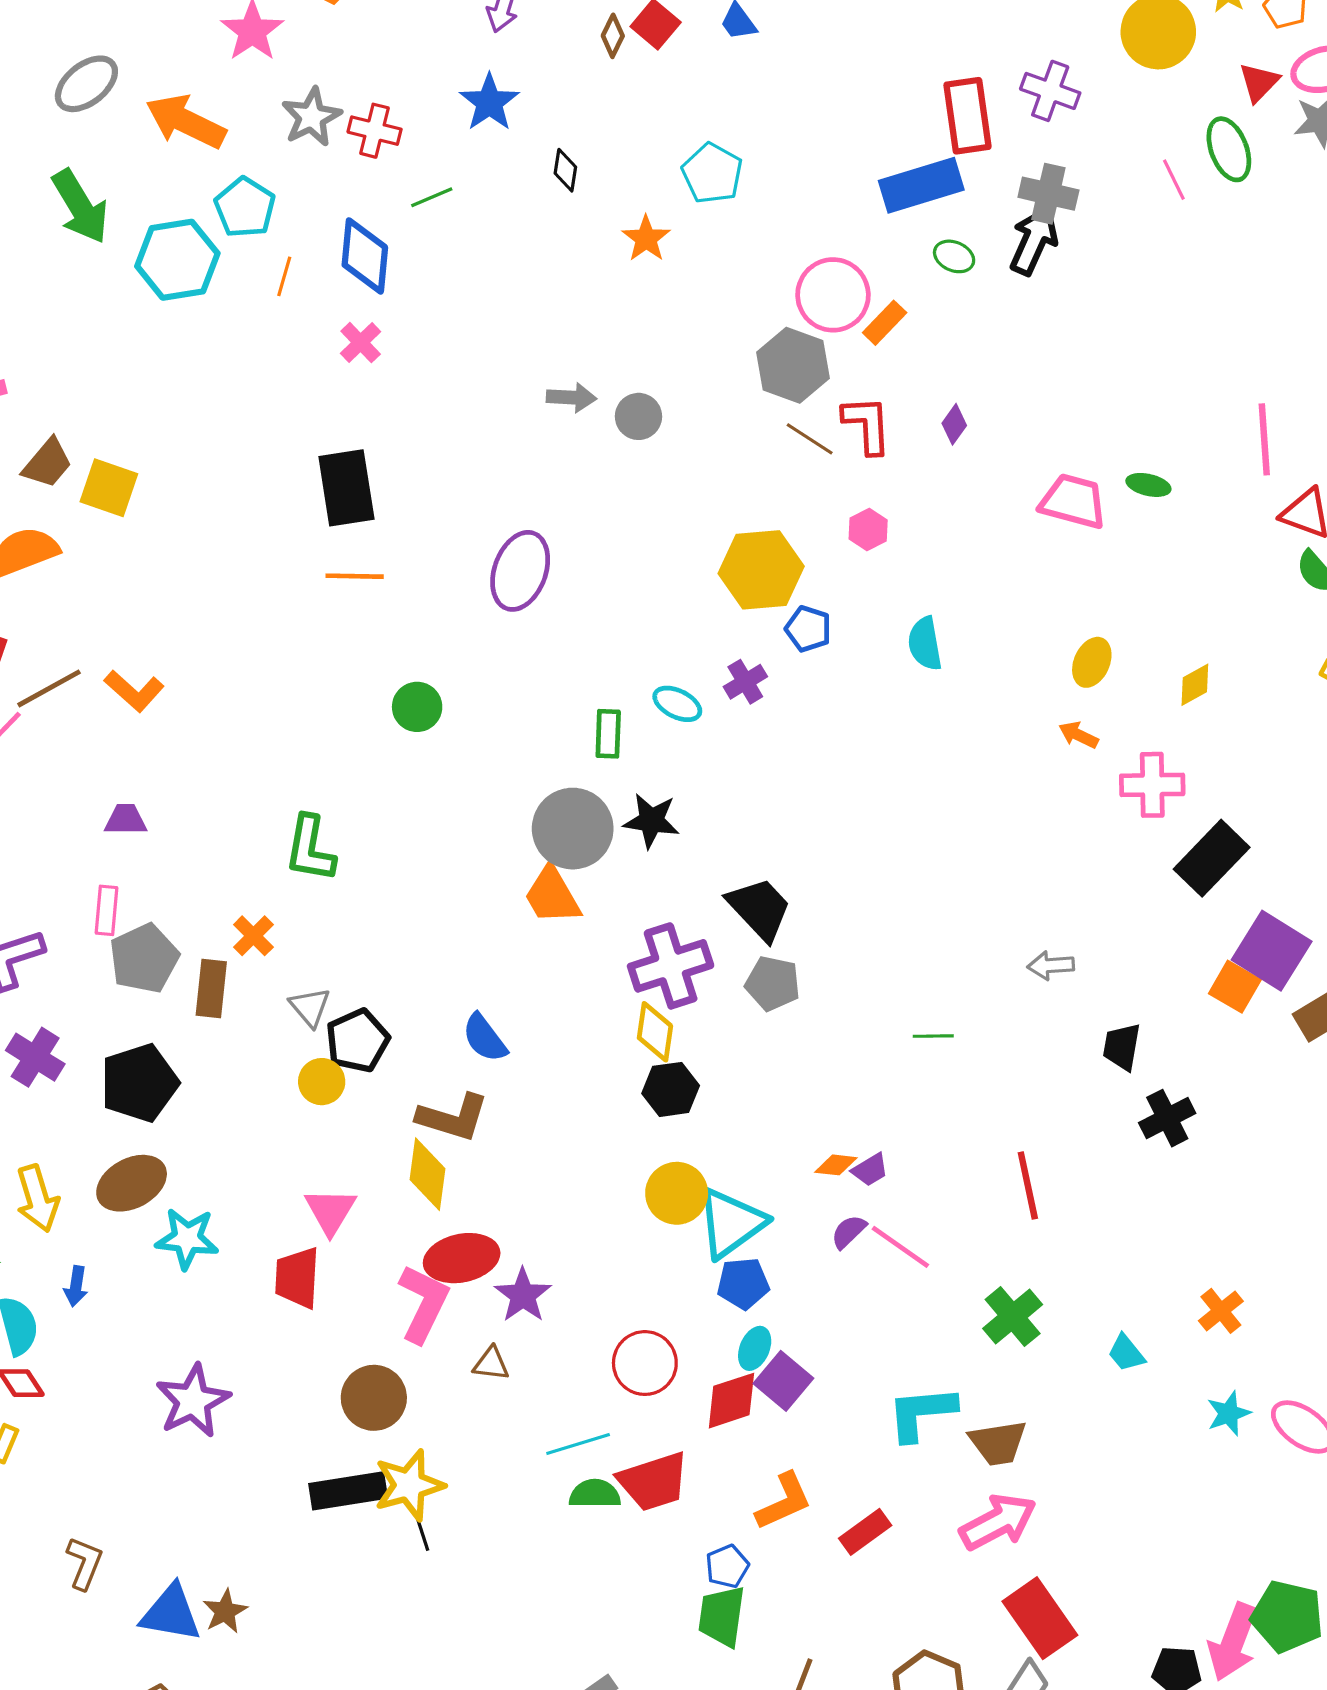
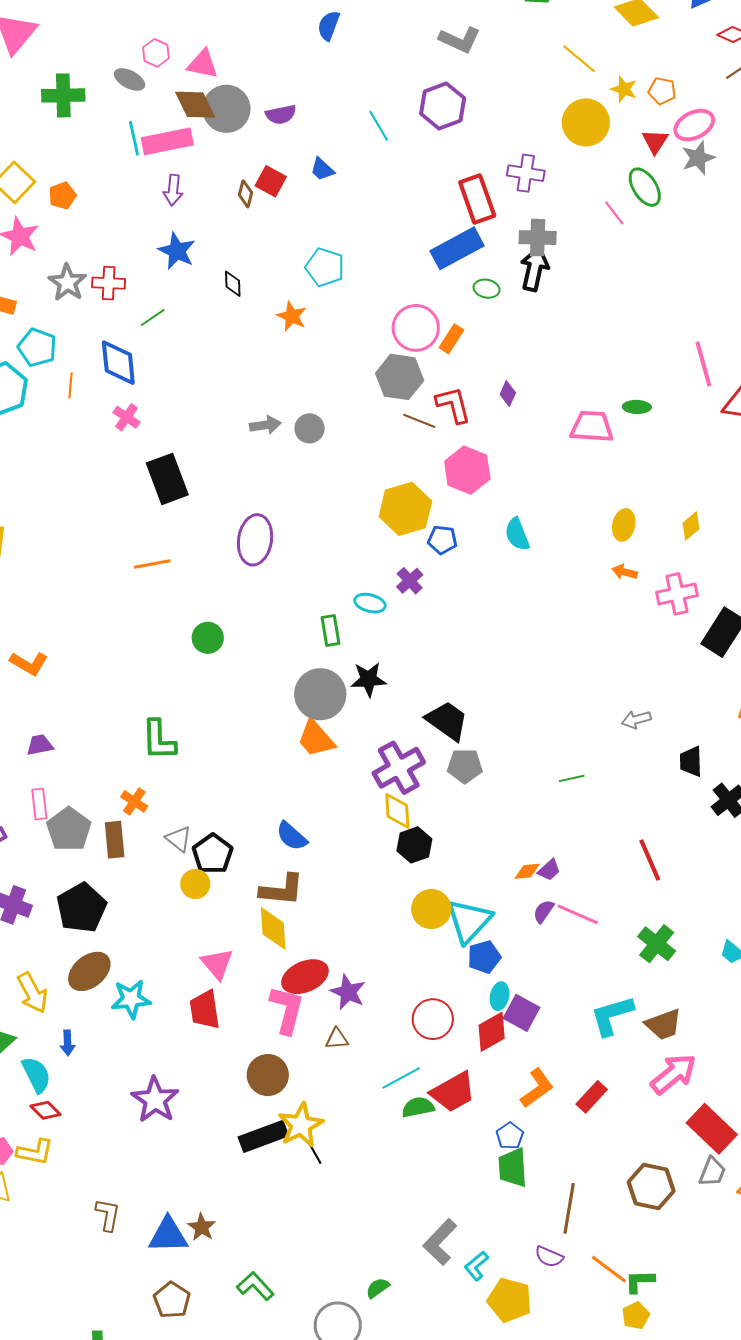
black rectangle: (346, 488) -> (167, 479), moved
pink hexagon: (868, 529) -> (467, 470), size x1.8

